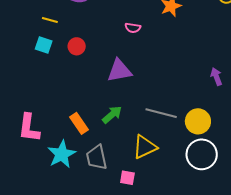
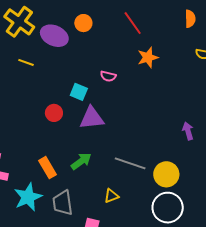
cyan square: (44, 45) -> (79, 92), moved
red circle: (77, 46) -> (54, 113), moved
yellow triangle: (145, 147) -> (111, 196), size x0.6

